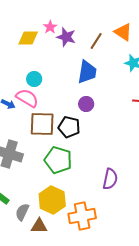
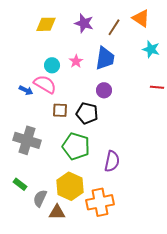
pink star: (50, 27) -> (76, 61), moved
brown square: (42, 124) -> (60, 110), size x0.6
purple semicircle: (110, 179) -> (112, 161), moved

